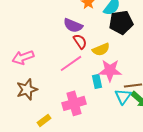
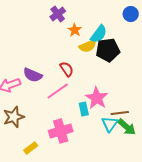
purple semicircle: (73, 25) -> (33, 75), moved
yellow semicircle: (101, 49) -> (88, 46), moved
pink star: (110, 70) -> (97, 98), turned 30

